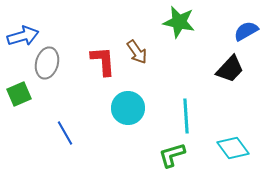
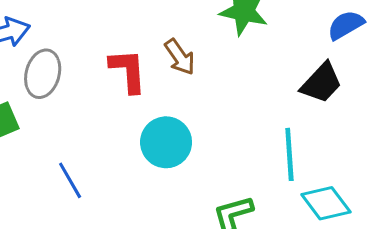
cyan line: (186, 116) -> (289, 154), moved

